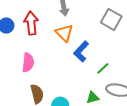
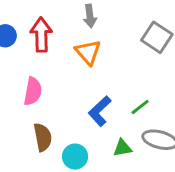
blue L-shape: (81, 51) -> (100, 111), moved

